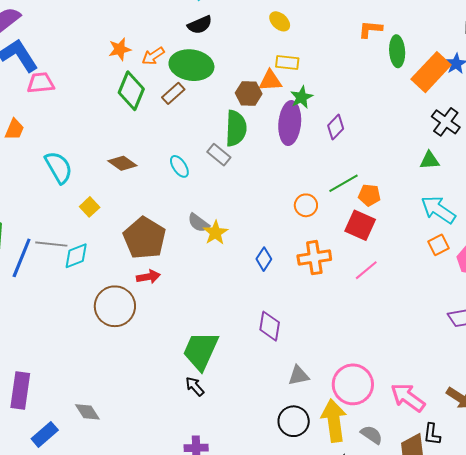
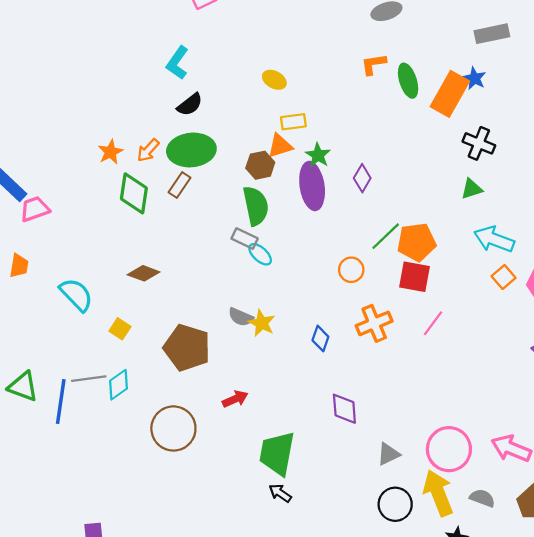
cyan ellipse: (179, 166) -> (260, 254), moved
orange pentagon: (369, 195) -> (416, 242), size x1.6
red arrow: (148, 277) -> (235, 399), moved

